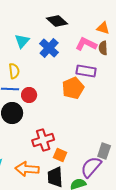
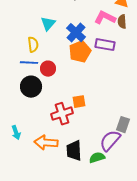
cyan triangle: (22, 41) -> (48, 24), moved
blue cross: (49, 48) -> (76, 33), moved
orange pentagon: (73, 88) -> (80, 52), moved
orange square: (60, 155) -> (79, 102), moved, turned -32

